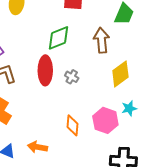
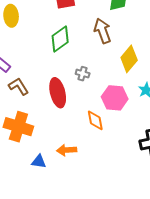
red ellipse: (45, 70) -> (58, 93), moved
pink hexagon: (105, 120) -> (115, 98), moved

